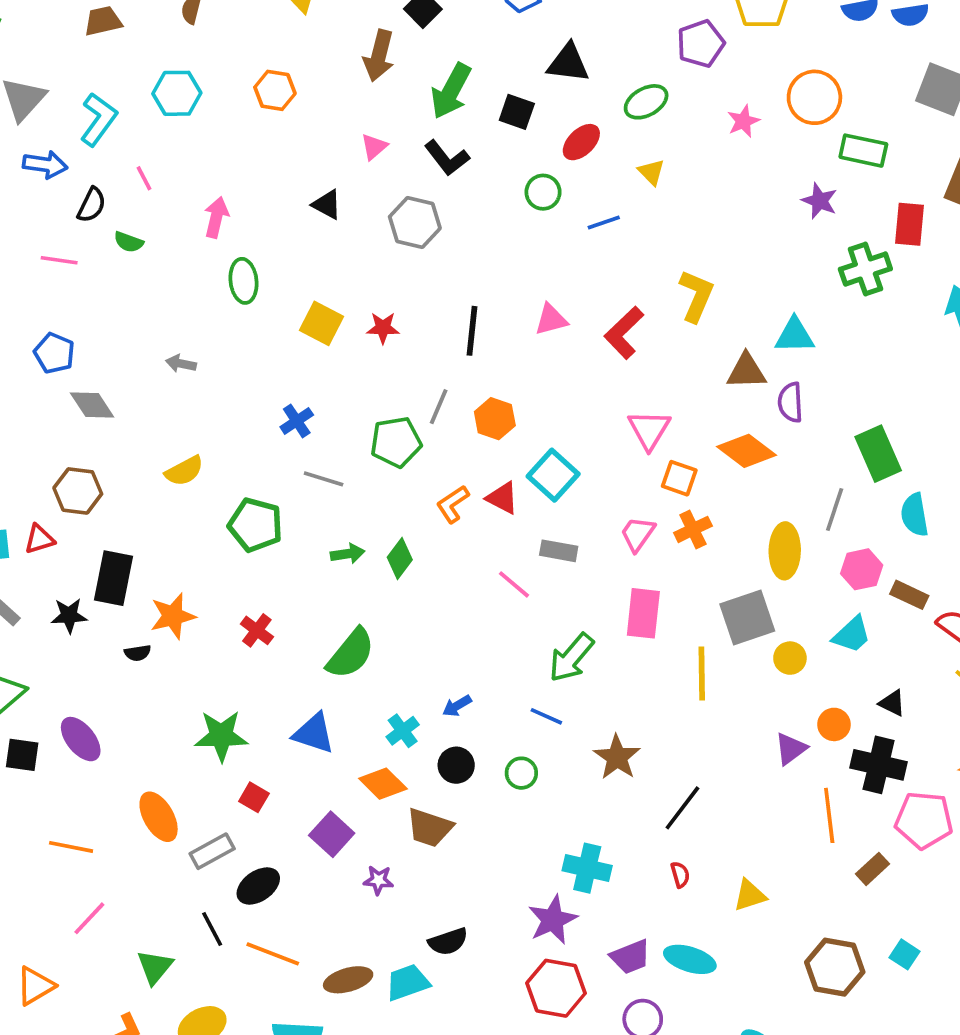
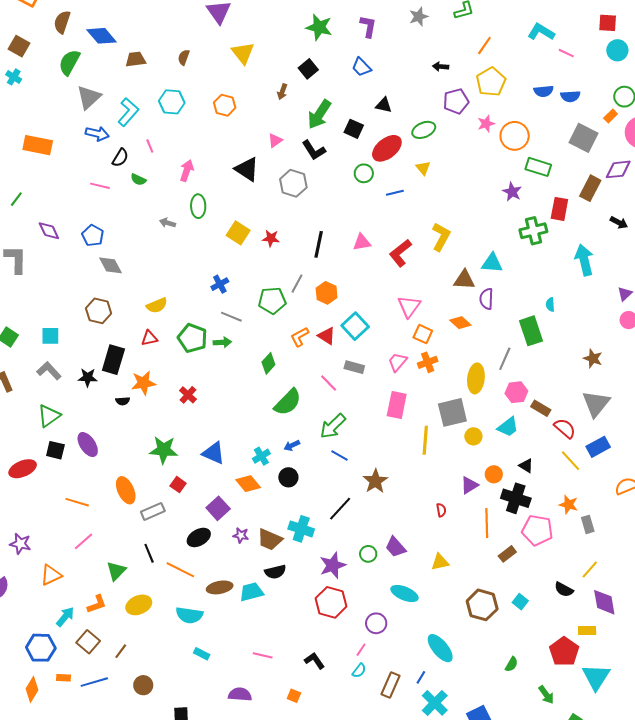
brown arrow: (379, 56) -> (282, 92), size x0.6
black triangle: (568, 63) -> (384, 105), size x0.7
pink star: (743, 121) -> (486, 124), moved
red ellipse: (581, 142) -> (387, 148), size x1.4
black triangle: (327, 205) -> (247, 169), size x1.5
gray arrow: (181, 364) -> (167, 223), moved
orange diamond: (746, 451) -> (460, 323), size x0.7
cyan semicircle: (915, 515) -> (550, 305), moved, size x0.6
red triangle: (39, 539) -> (149, 338), moved
green arrow: (348, 554) -> (222, 342), moved
green semicircle: (351, 654) -> (288, 402), moved
green arrow: (571, 658) -> (333, 426), moved
green circle: (521, 773) -> (368, 554), moved
black line: (682, 808) -> (340, 509), moved
brown trapezoid: (430, 828) -> (270, 540), moved
cyan cross: (587, 868) -> (301, 529), moved
red semicircle: (680, 875) -> (441, 510), moved
black ellipse: (258, 886) -> (199, 537), moved
purple trapezoid: (630, 957) -> (396, 547), moved, turned 65

